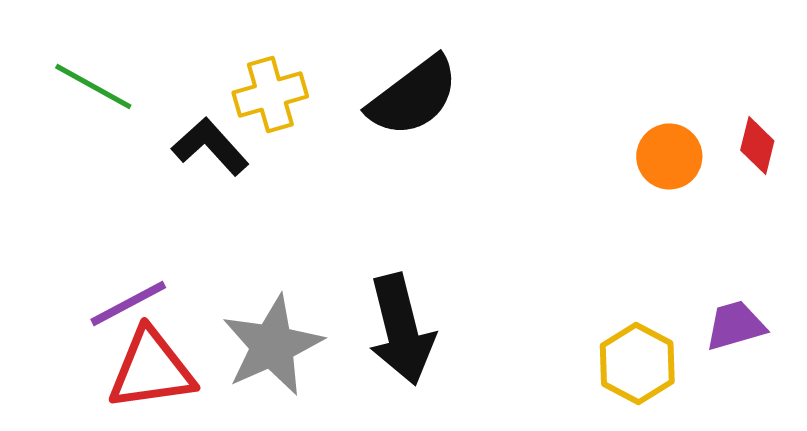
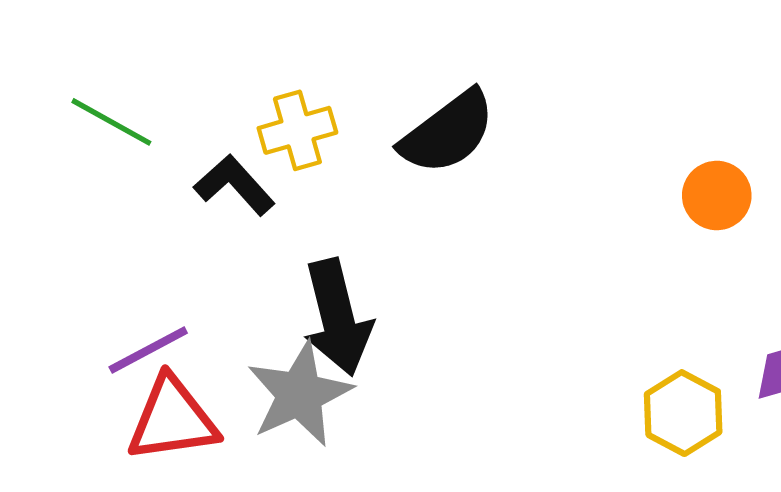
black arrow: (401, 329) -> (337, 317), moved

